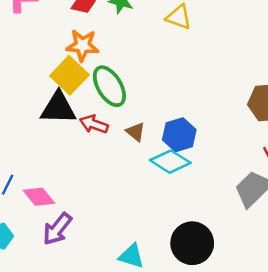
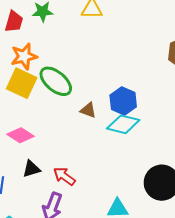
black triangle: (58, 108) -> (31, 169), moved, size x0.6
red arrow: (94, 124) -> (64, 176), moved, turned 35
pink diamond: (39, 197) -> (21, 135), moved

